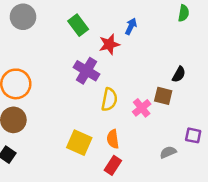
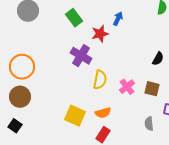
brown square: (163, 96) -> (152, 89), moved
orange semicircle: (113, 139) -> (103, 113), turned -98
gray semicircle: (168, 152) -> (149, 124), turned -72

